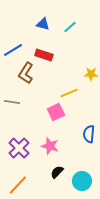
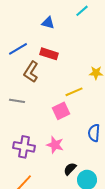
cyan line: (70, 27) -> (82, 11), moved
purple cross: (19, 148) -> (24, 147), turned -35
black semicircle: (57, 172) -> (70, 169), moved

